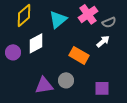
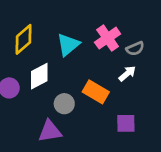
gray circle: (66, 80) -> (64, 104), moved
purple square: (102, 88) -> (126, 123), moved

